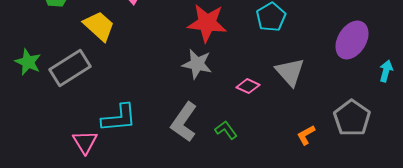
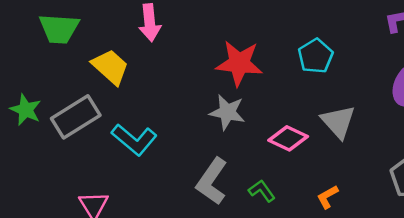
pink diamond: (248, 86) -> (288, 138), size x1.4
cyan L-shape: (119, 118) -> (134, 140), moved, turned 45
orange L-shape: (306, 135) -> (327, 197), moved

